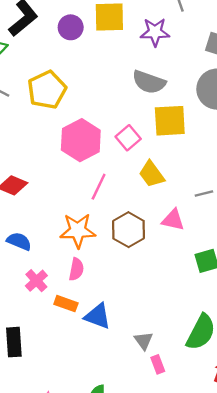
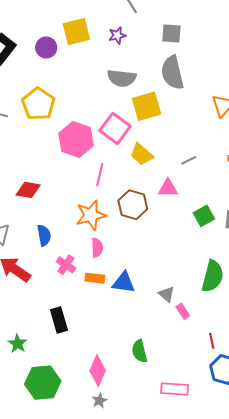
purple star: (155, 32) -> (117, 35), size x0.7
pink square: (128, 138) -> (115, 128), size x1.4
blue semicircle: (19, 241) -> (44, 235), turned 70

